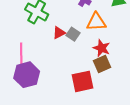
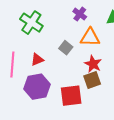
red triangle: (59, 33) -> (37, 59), moved
purple hexagon: (27, 75) -> (37, 87), moved

